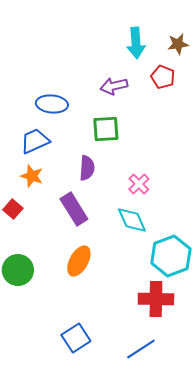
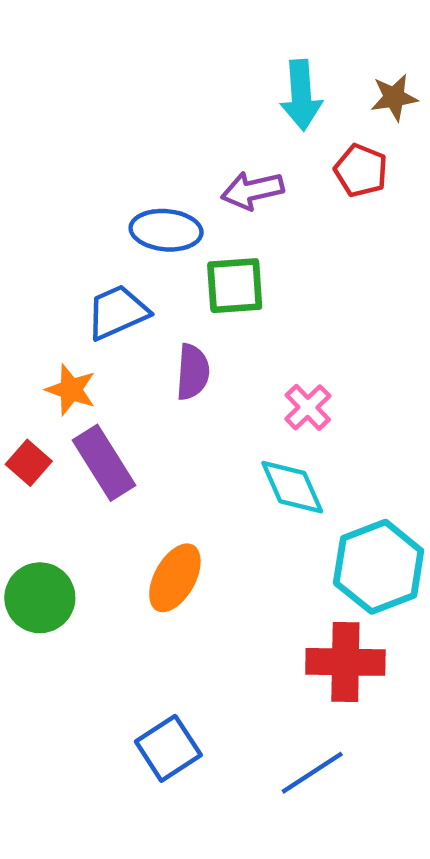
blue ellipse: (52, 104) -> (166, 230), moved
blue trapezoid: (35, 141) -> (117, 312), moved
purple rectangle: (74, 209) -> (104, 463), moved

